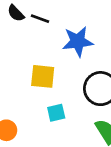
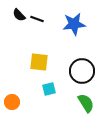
blue star: (78, 41) -> (74, 24), moved

